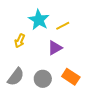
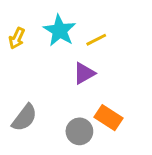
yellow arrow: (20, 41) -> (17, 38), moved
gray circle: (43, 79) -> (79, 131), moved

